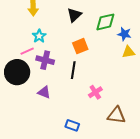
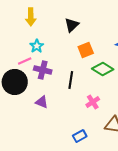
green diamond: (105, 22) -> (103, 69), moved, turned 45
orange square: (80, 46) -> (86, 50), moved
blue rectangle: (72, 125) -> (80, 136), moved, turned -48

